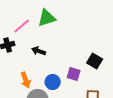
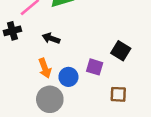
orange arrow: (26, 80) -> (45, 68), moved

